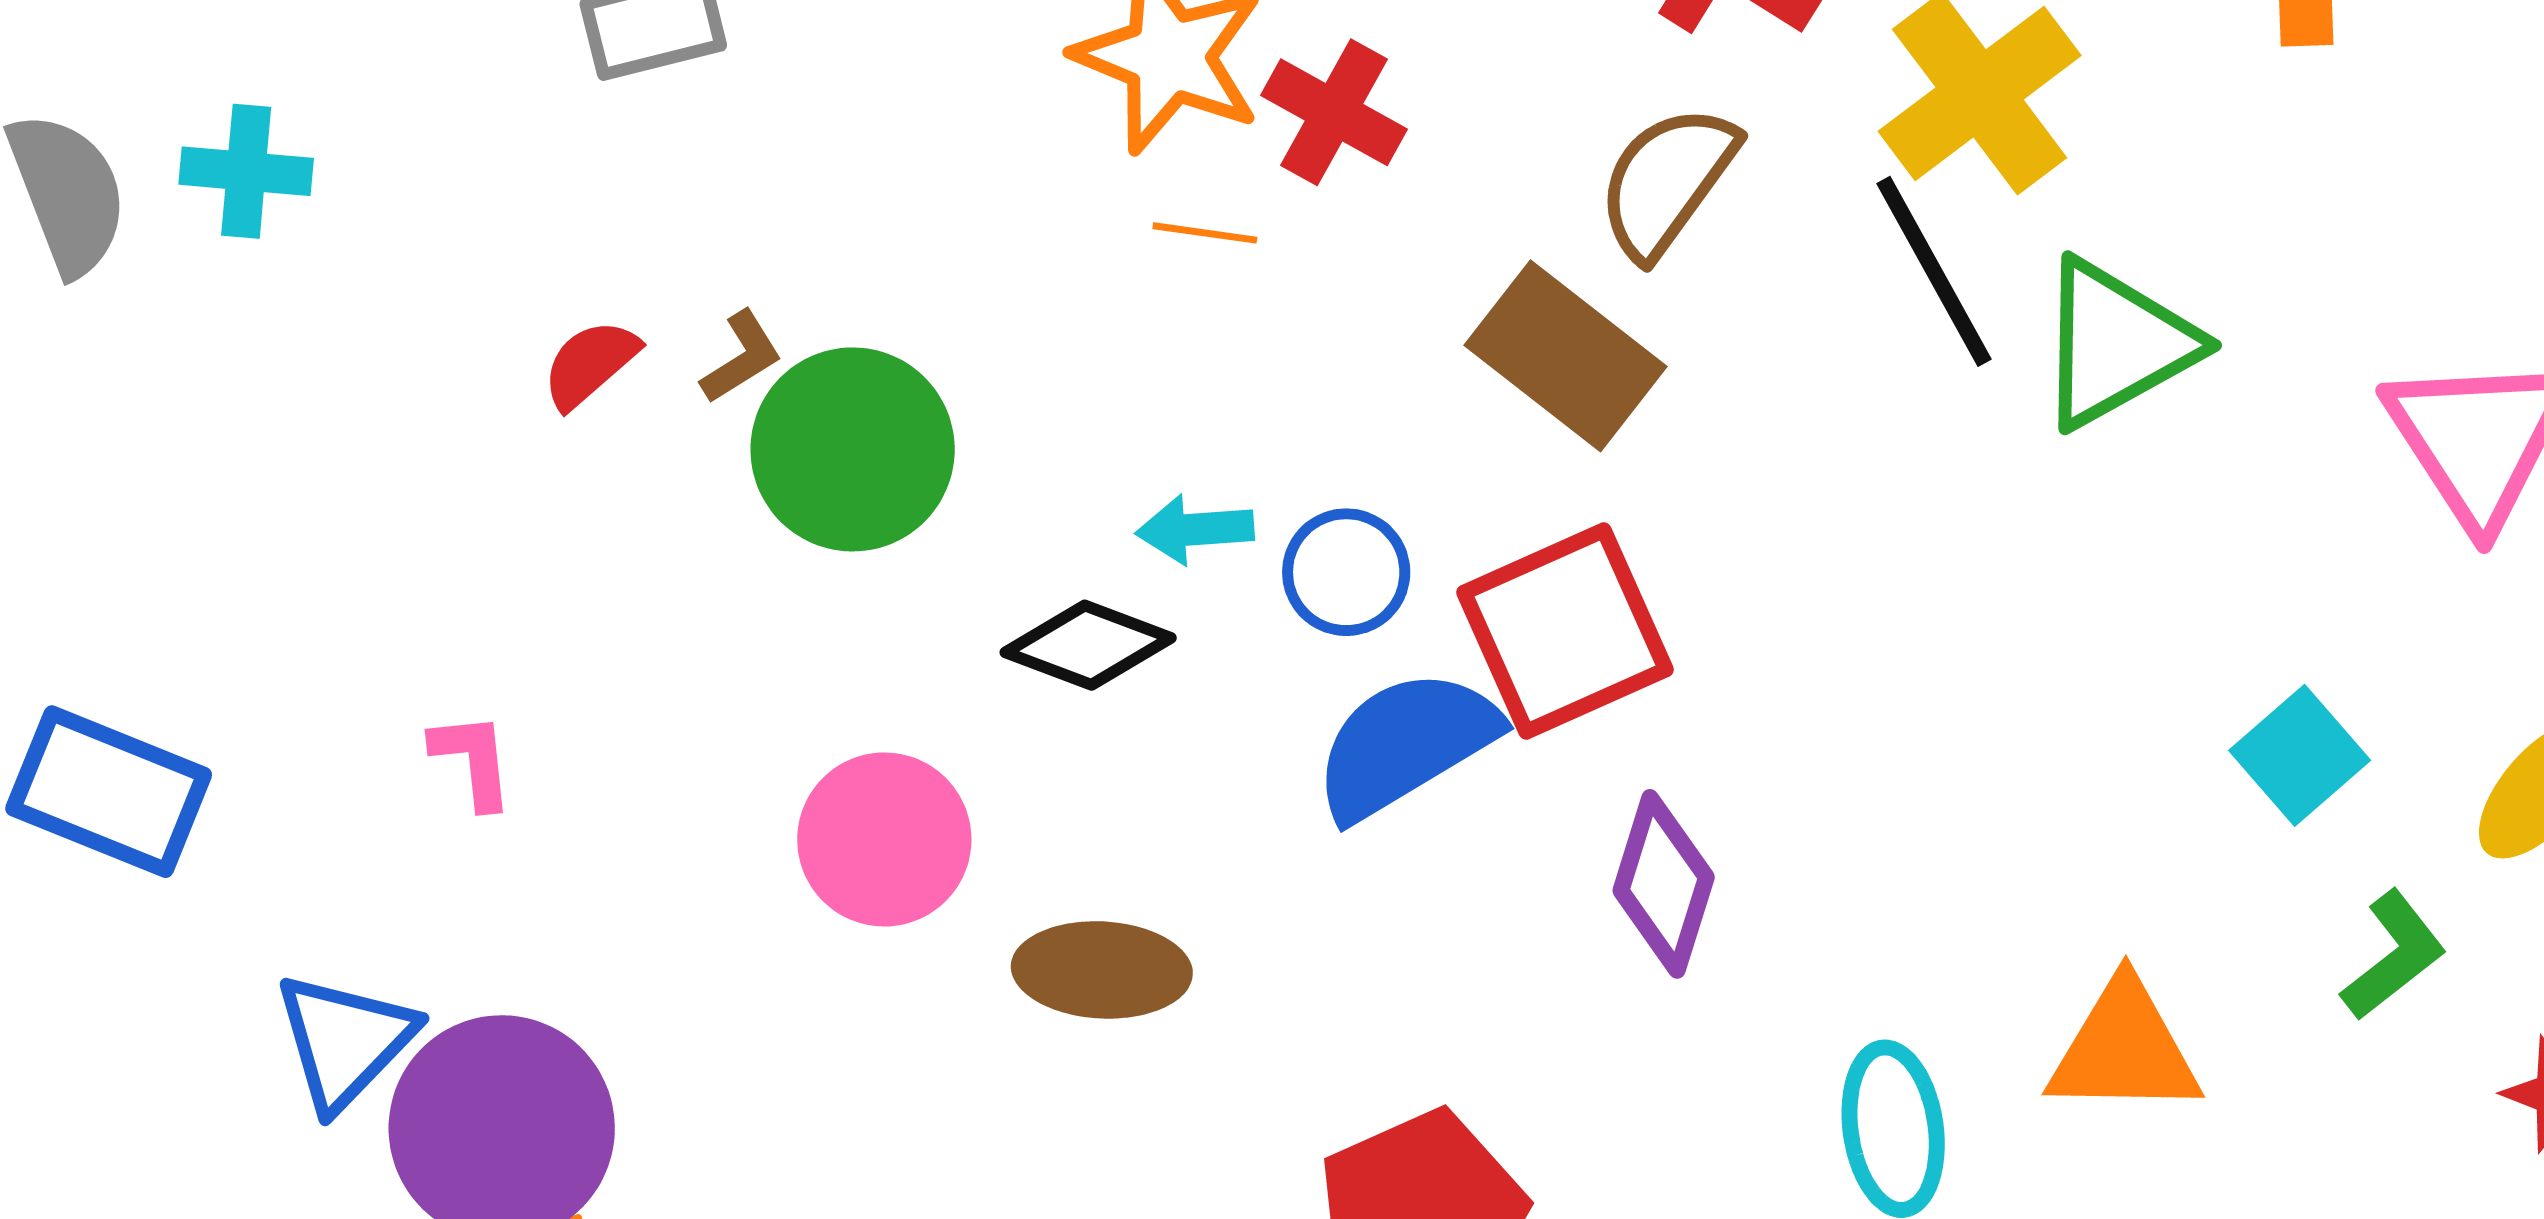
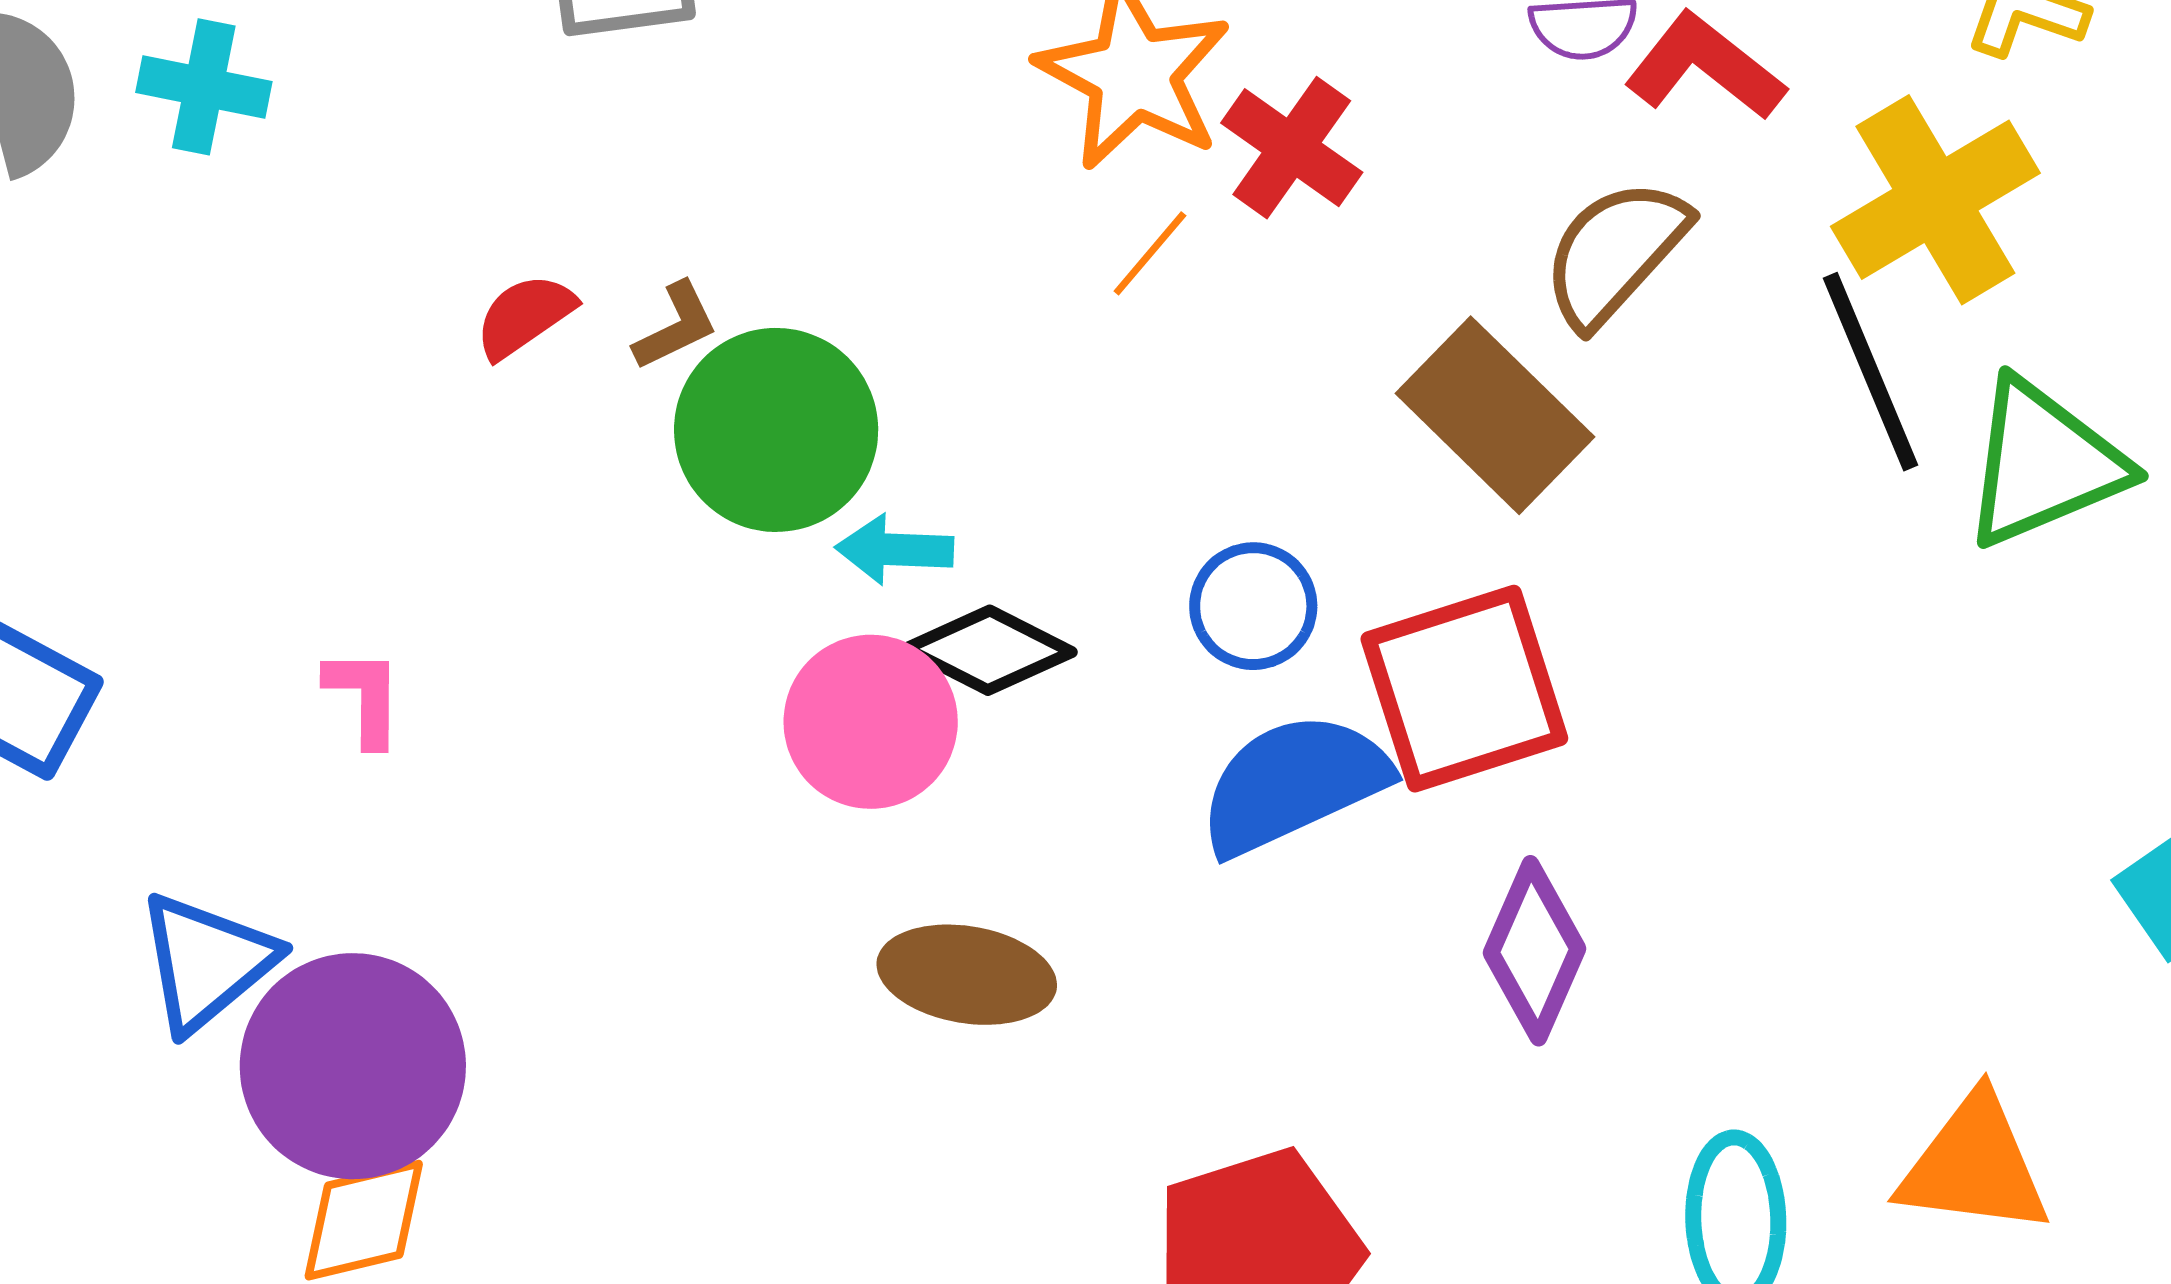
orange line: (1205, 233) -> (1150, 253), turned -64
cyan arrow: (1195, 529) -> (895, 550), moved
pink circle: (884, 839) -> (871, 722), moved

